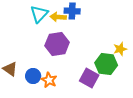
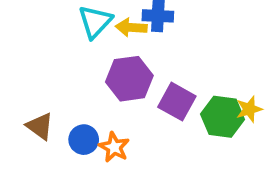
yellow star: (120, 49) -> (249, 109), moved
purple square: (89, 78) -> (177, 102), moved

